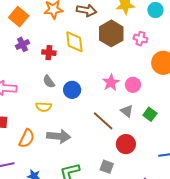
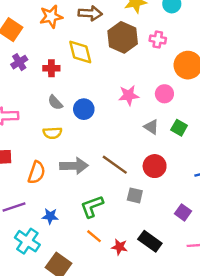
pink star: (111, 83) -> (129, 95), turned 30
pink circle: (133, 85) -> (164, 94), moved
brown line: (103, 121) -> (115, 165), moved

